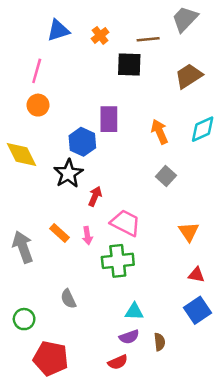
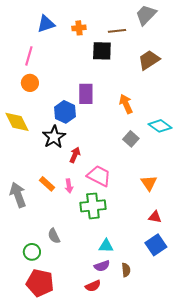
orange cross: (100, 35) -> (79, 28), turned 32
cyan diamond: (203, 129) -> (160, 126), moved, turned 60
green circle: (24, 319) -> (32, 252), moved

